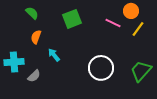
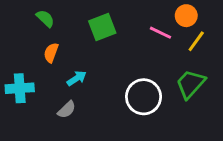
cyan arrow: (54, 55) -> (77, 78), turned 96
green trapezoid: (141, 71) -> (190, 84), moved
gray semicircle: (34, 76) -> (67, 110), moved

